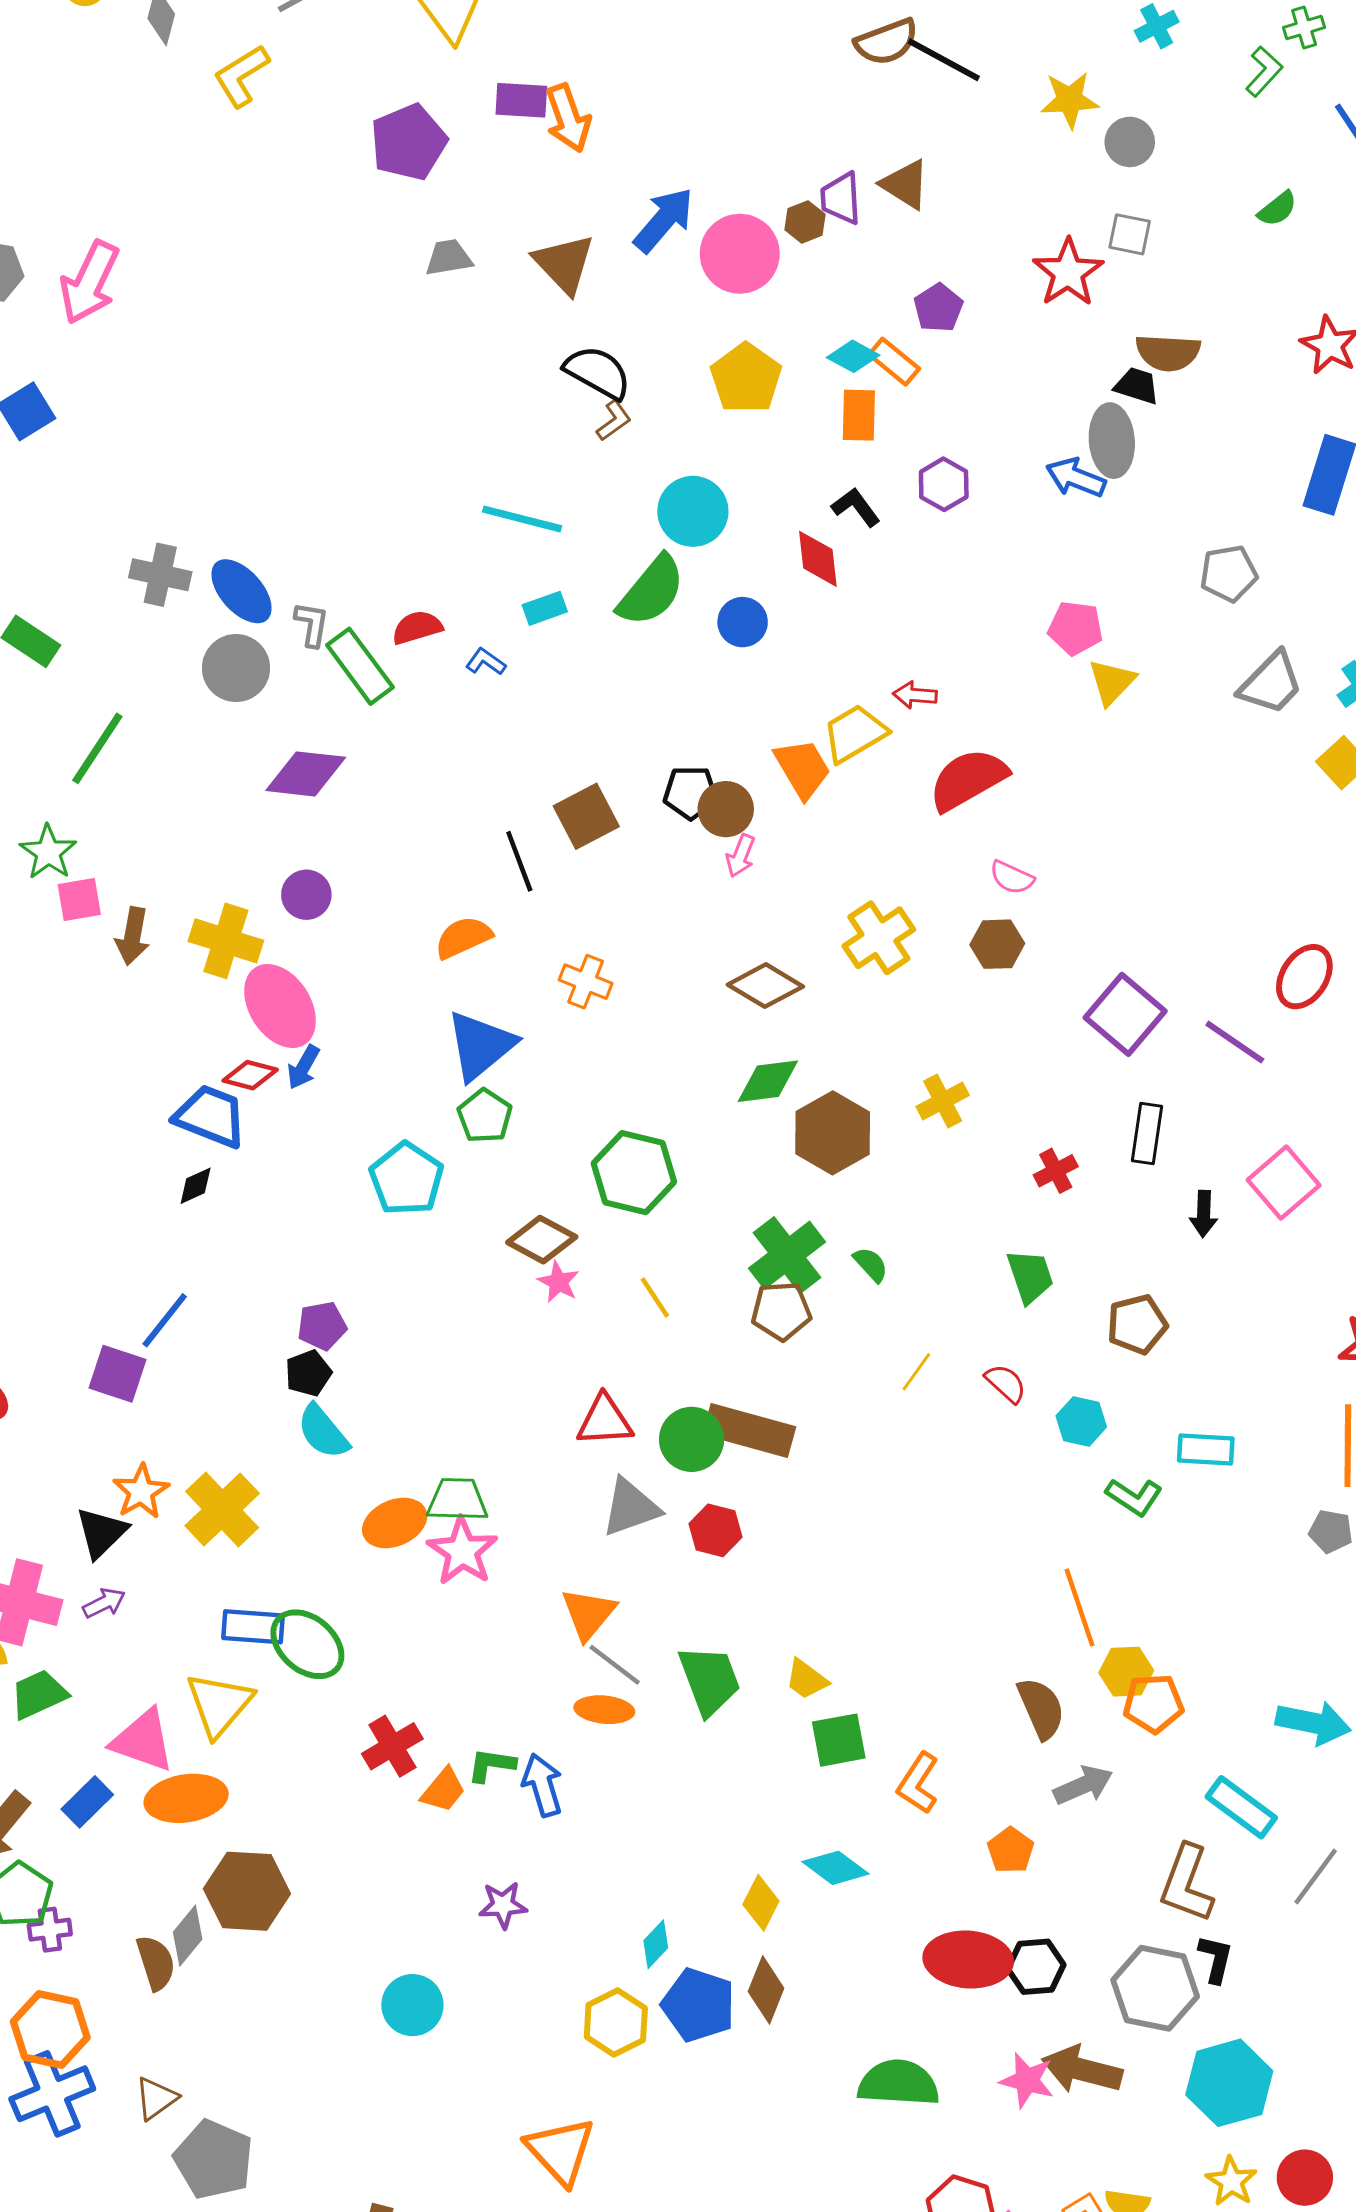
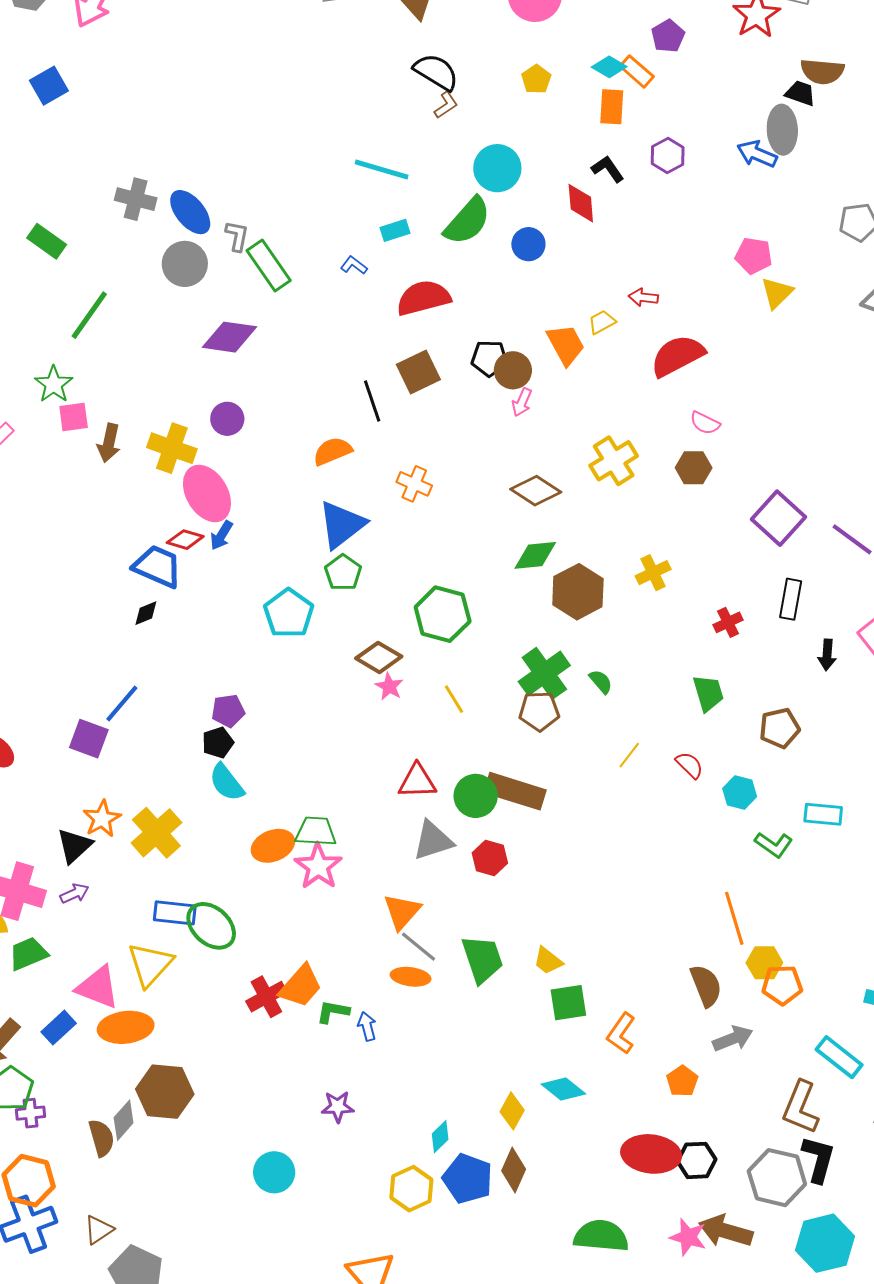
yellow pentagon: (746, 378) -> (536, 79), size x0.6
red semicircle: (417, 627) -> (423, 298), moved, size x1.6
yellow trapezoid: (855, 733) -> (602, 322), size x0.6
blue arrow: (542, 1785) -> (367, 1026), size x0.7
orange trapezoid: (443, 1790) -> (301, 986), moved, size x1.4
black L-shape: (1216, 1959) -> (818, 1159), size x1.4

